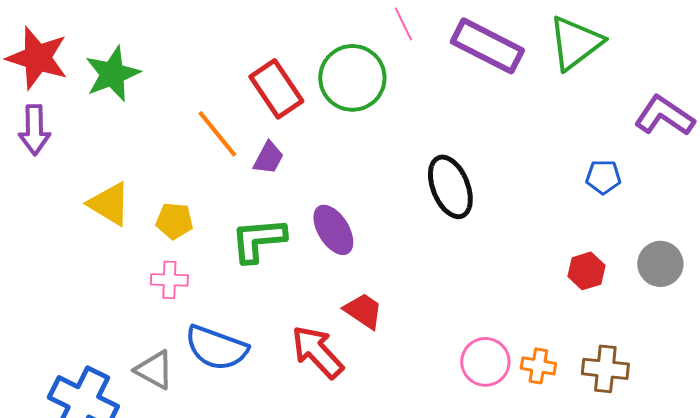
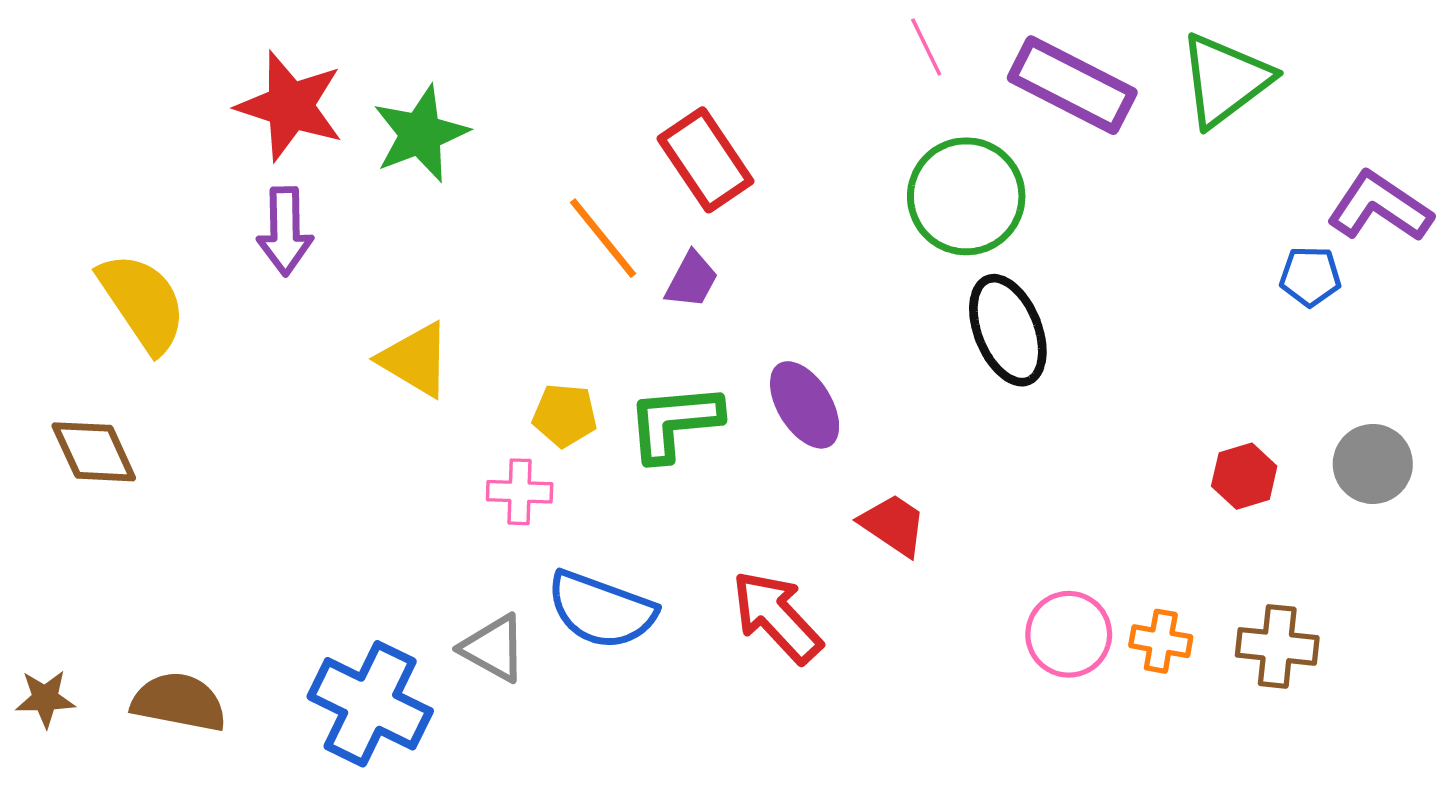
green circle: (352, 78) -> (966, 196), moved
blue pentagon: (603, 177) -> (1310, 276), moved
yellow pentagon: (174, 221) -> (565, 415), moved
red trapezoid: (363, 311) -> (893, 525), moved

